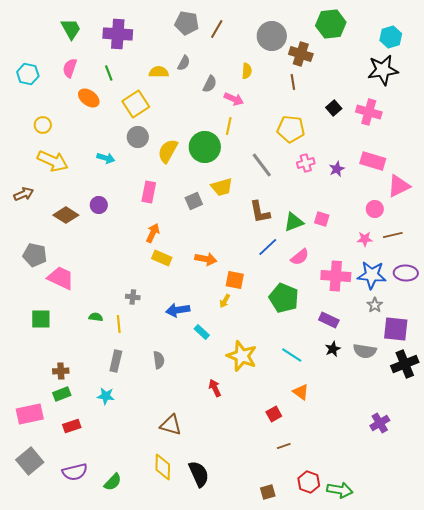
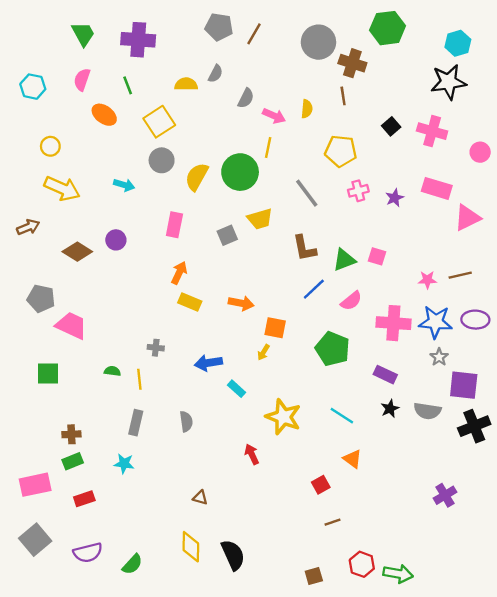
yellow semicircle: (247, 71) -> (307, 109), moved
pink circle: (375, 209) -> (480, 152), moved
brown triangle: (171, 425) -> (200, 498), size x0.6

